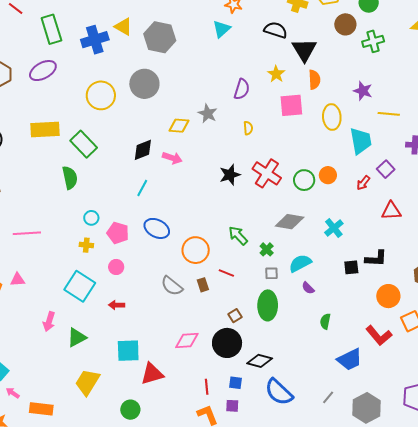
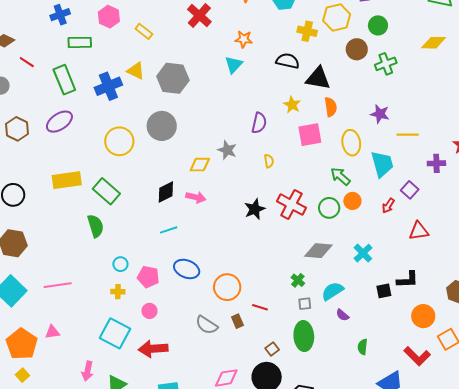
black triangle: (304, 50) -> (318, 78), turned -44
cyan line: (142, 188) -> (169, 230), turned 48
green arrow: (238, 236) -> (340, 176), moved
red arrow: (117, 305) -> (153, 349), size x1.8

